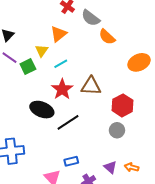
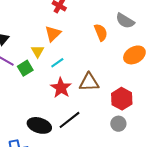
gray semicircle: (91, 18) -> (125, 21), moved
orange semicircle: (107, 37) -> (101, 32), turned -150
black ellipse: (42, 110) -> (39, 125), moved

